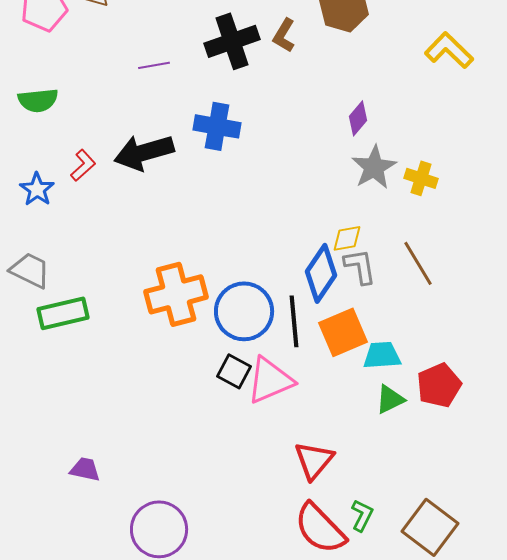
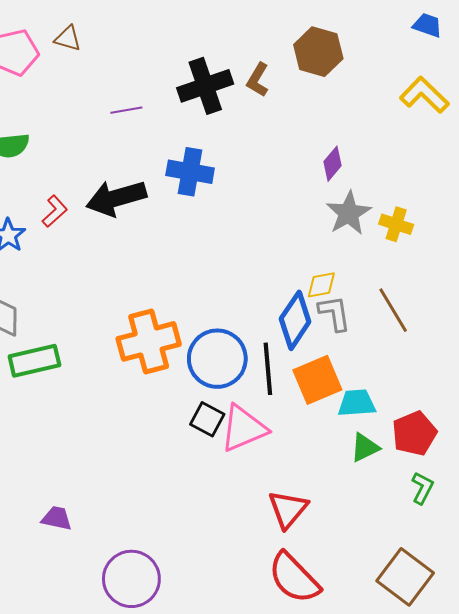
green L-shape: (362, 515) -> (422, 488), moved

